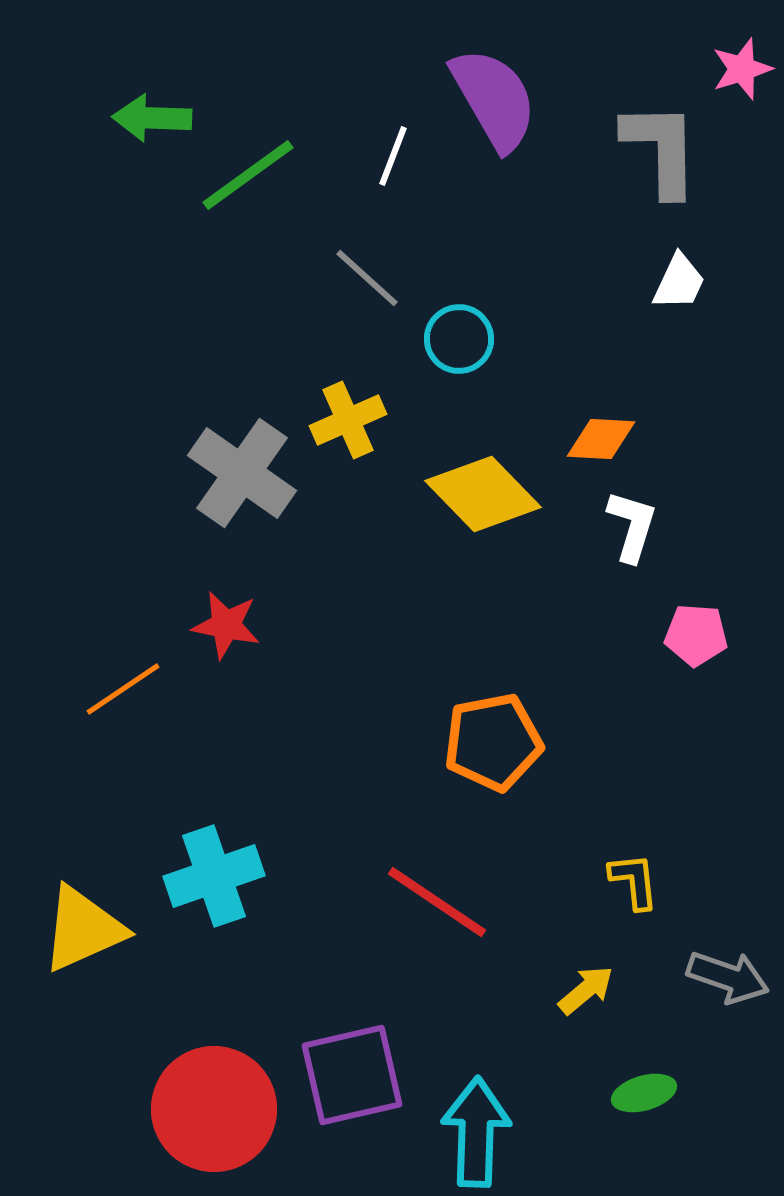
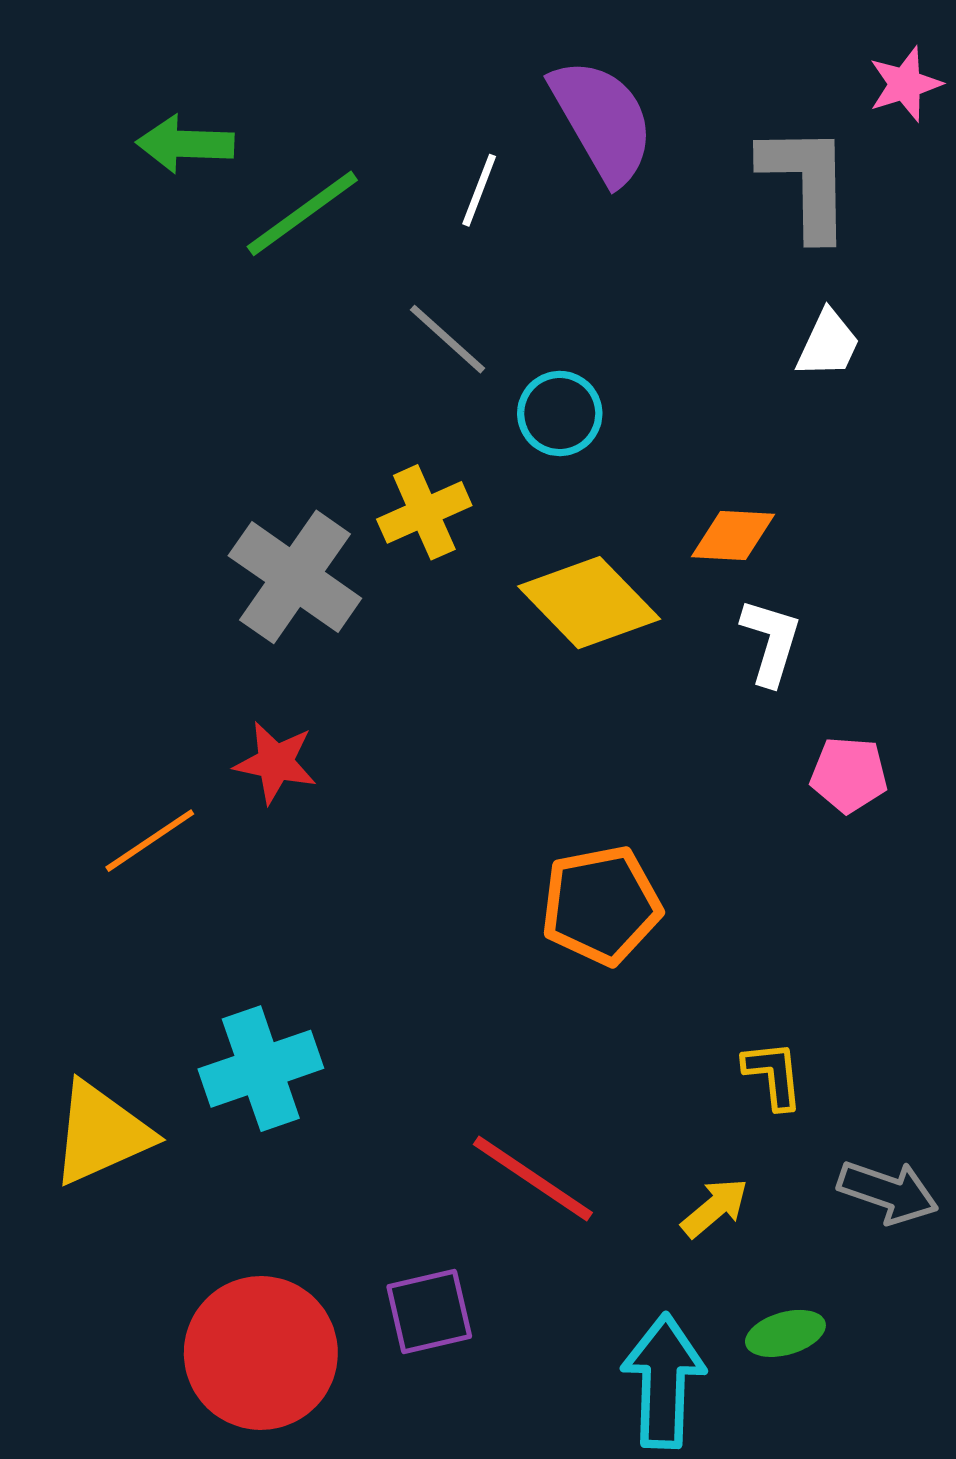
red line: (437, 902) -> (533, 1178), moved
purple square: (352, 1075) -> (429, 1311), size x0.7
cyan arrow: (476, 1132) -> (663, 1381), moved

